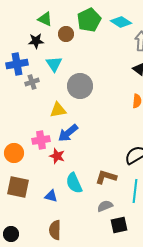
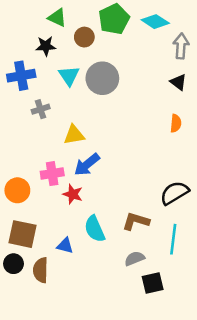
gray cross: (32, 82) -> (41, 109), moved
gray circle: (80, 86) -> (102, 78), moved
brown semicircle: (55, 230) -> (41, 270), moved
black circle: (11, 234) -> (14, 264), moved

